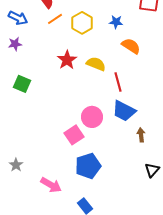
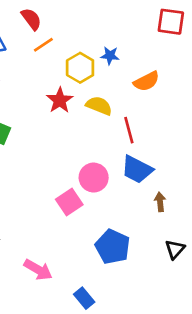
blue star: (116, 22) -> (110, 56), moved
yellow hexagon: (82, 23) -> (80, 68), moved
orange semicircle: (131, 46) -> (146, 81), turned 120
blue pentagon: (88, 166) -> (113, 247), moved, turned -30

